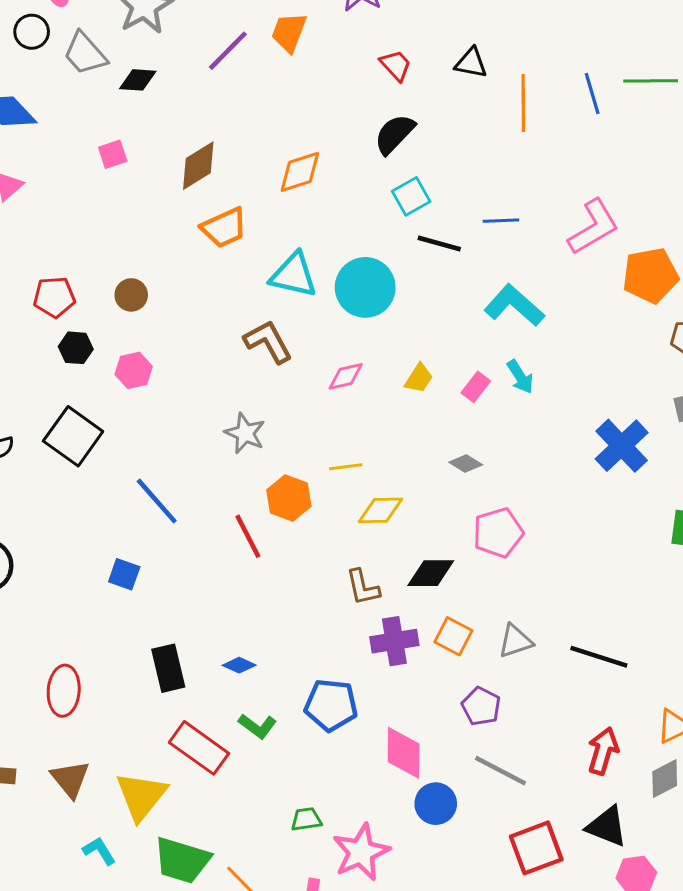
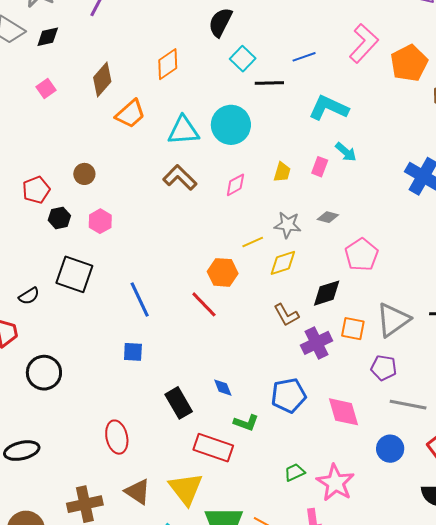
gray star: (245, 433) -> (288, 225), moved
blue line: (157, 501) -> (140, 299), turned 33
gray triangle: (515, 641) -> (393, 320), size x1.5
blue diamond: (239, 665) -> (223, 388), turned 60
blue circle: (436, 804) -> (390, 449), moved

